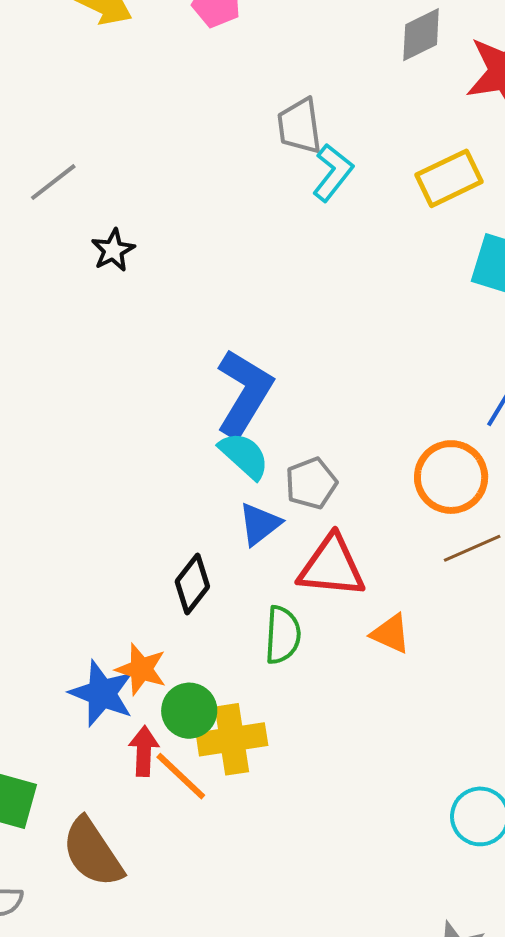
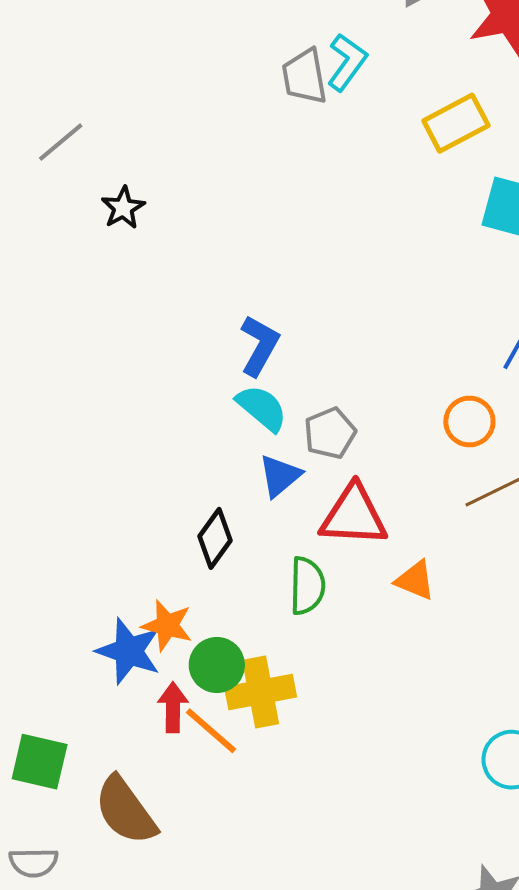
cyan L-shape: (333, 173) -> (347, 62), moved
blue L-shape: (244, 393) -> (259, 346), size x0.7
orange circle: (451, 477) -> (469, 422), size x0.7

